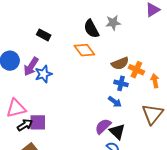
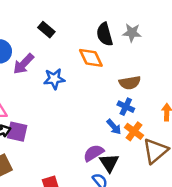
orange cross: (136, 70) -> (134, 131), moved
blue star: (43, 74) -> (54, 79), moved

